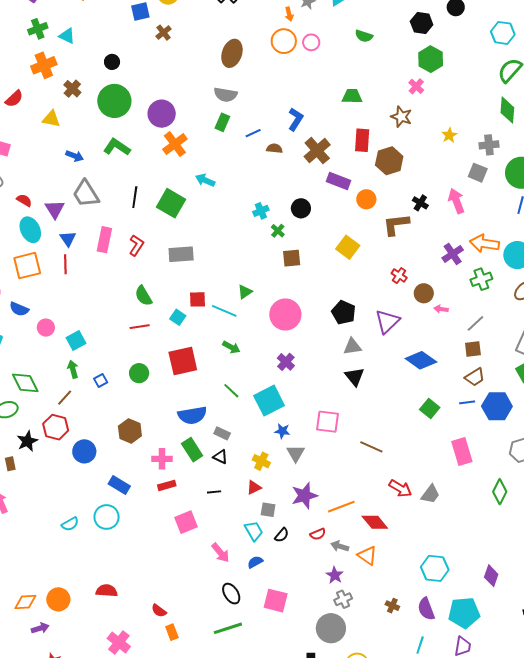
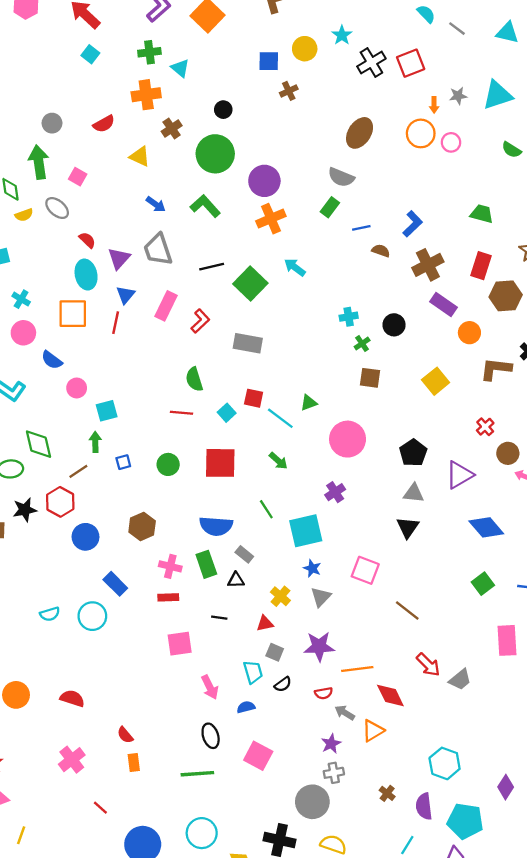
black line: (135, 197) -> (212, 267), turned 55
black triangle: (220, 457) -> (236, 580), turned -42
orange triangle: (367, 556) -> (373, 731), turned 40

